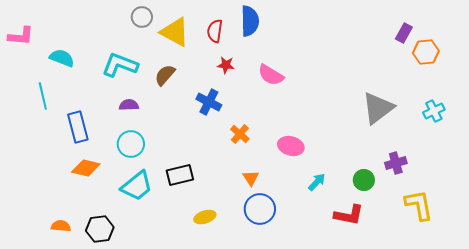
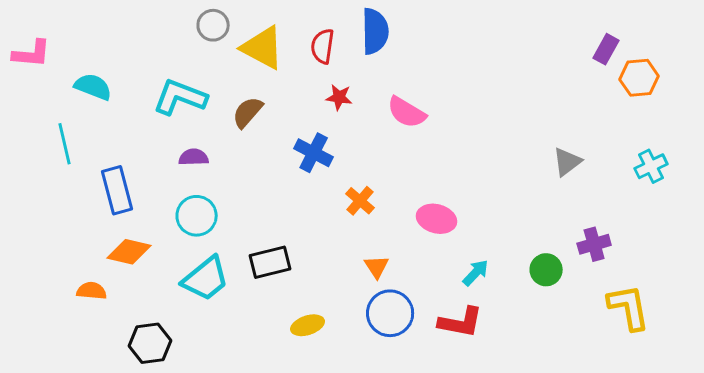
gray triangle: (378, 108) -> (567, 162), size x0.6
red L-shape: (349, 215) -> (461, 322), moved
orange semicircle: (61, 226) -> (92, 291), moved

